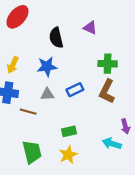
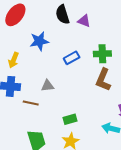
black semicircle: (56, 38) -> (62, 14), moved
blue star: (47, 67) -> (39, 41), moved
blue rectangle: (75, 90) -> (72, 58), moved

